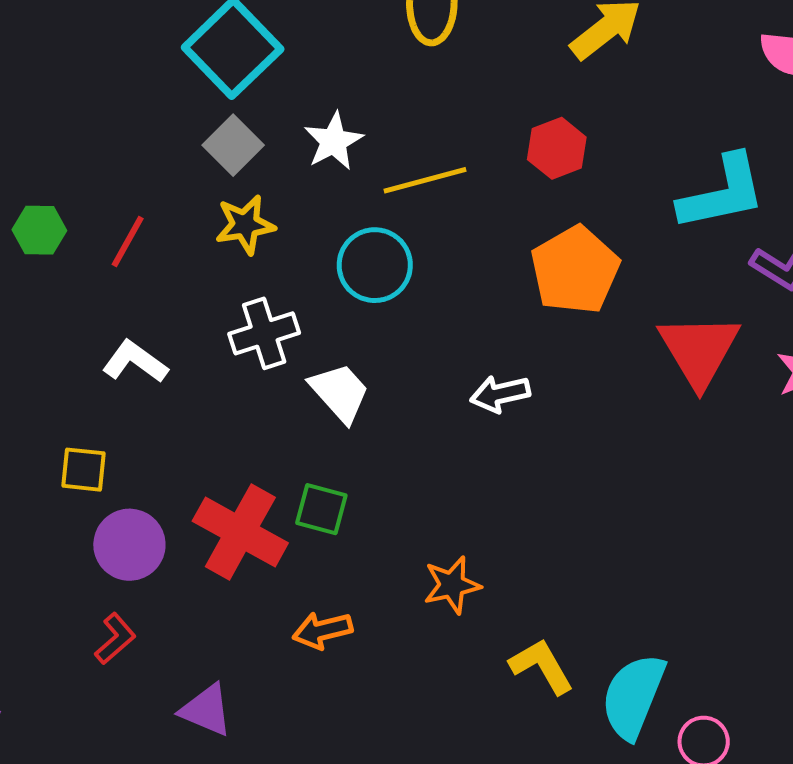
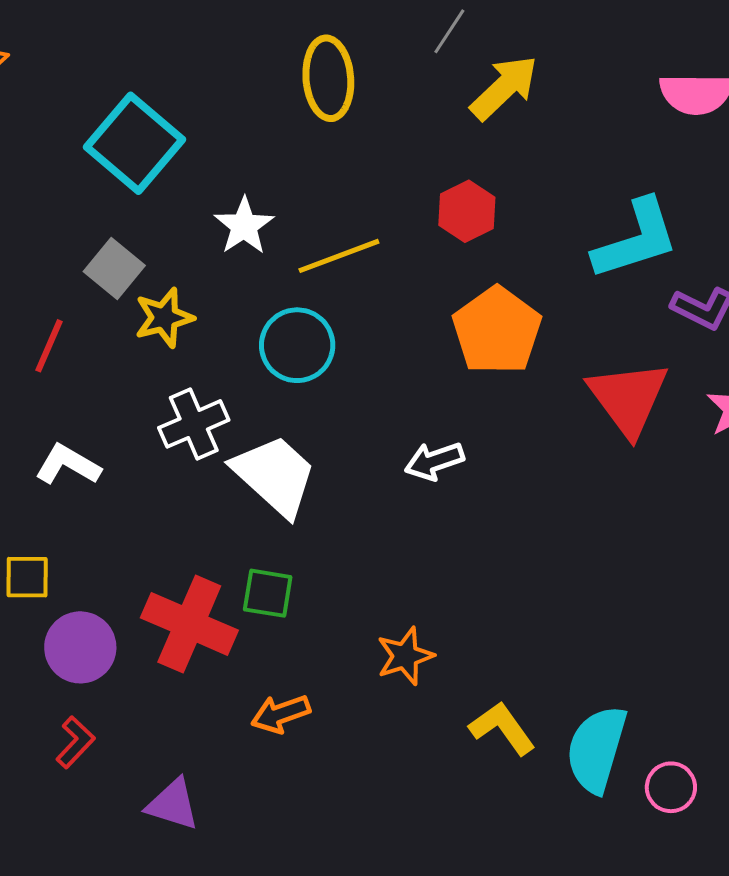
gray square: (233, 145) -> (114, 268), moved
white trapezoid: (340, 392) -> (275, 475), size x1.4

